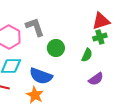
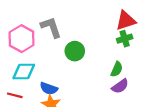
green semicircle: (87, 55) -> (117, 69), moved
blue semicircle: (41, 76) -> (49, 88), moved, size x0.7

